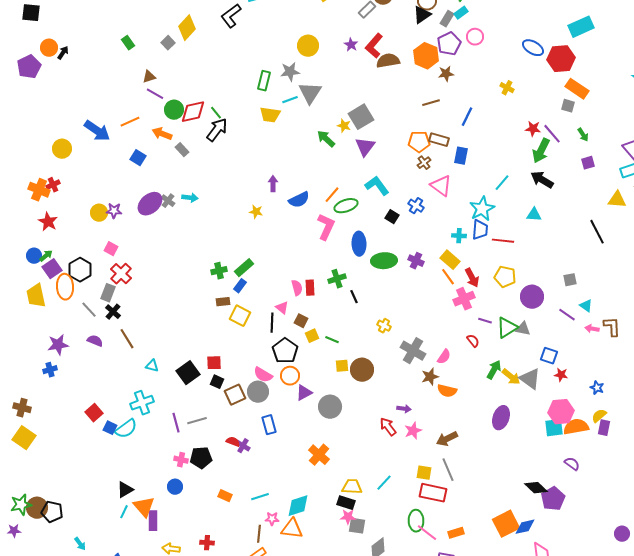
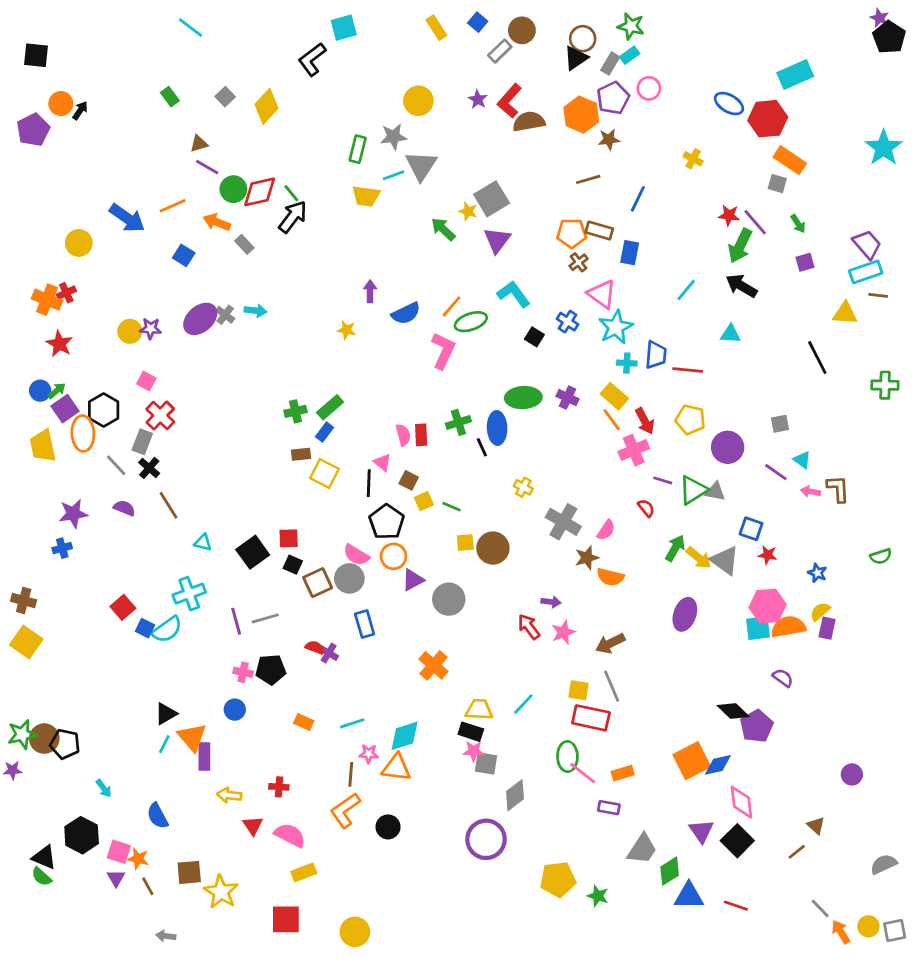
yellow diamond: (187, 28) -> (267, 106), moved
cyan star: (482, 209) -> (616, 327), moved
blue ellipse: (359, 244) -> (497, 428), moved

